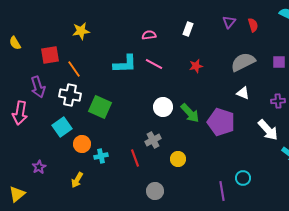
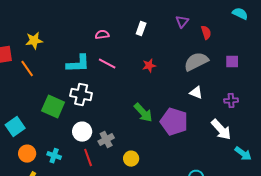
red semicircle: (253, 25) -> (206, 33), moved
yellow star: (81, 31) -> (34, 41), moved
white cross: (70, 95) -> (81, 95), moved
white circle: (163, 107) -> (82, 132), moved
orange circle: (82, 144) -> (27, 154), moved
cyan cross: (101, 156) -> (54, 156), turned 32

